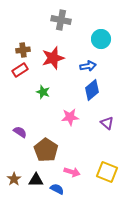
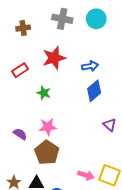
cyan circle: (101, 39) -> (96, 19), moved
brown cross: (23, 50) -> (23, 28), moved
pink star: (70, 117) -> (48, 127), moved
pink arrow: (72, 172) -> (86, 175), moved

